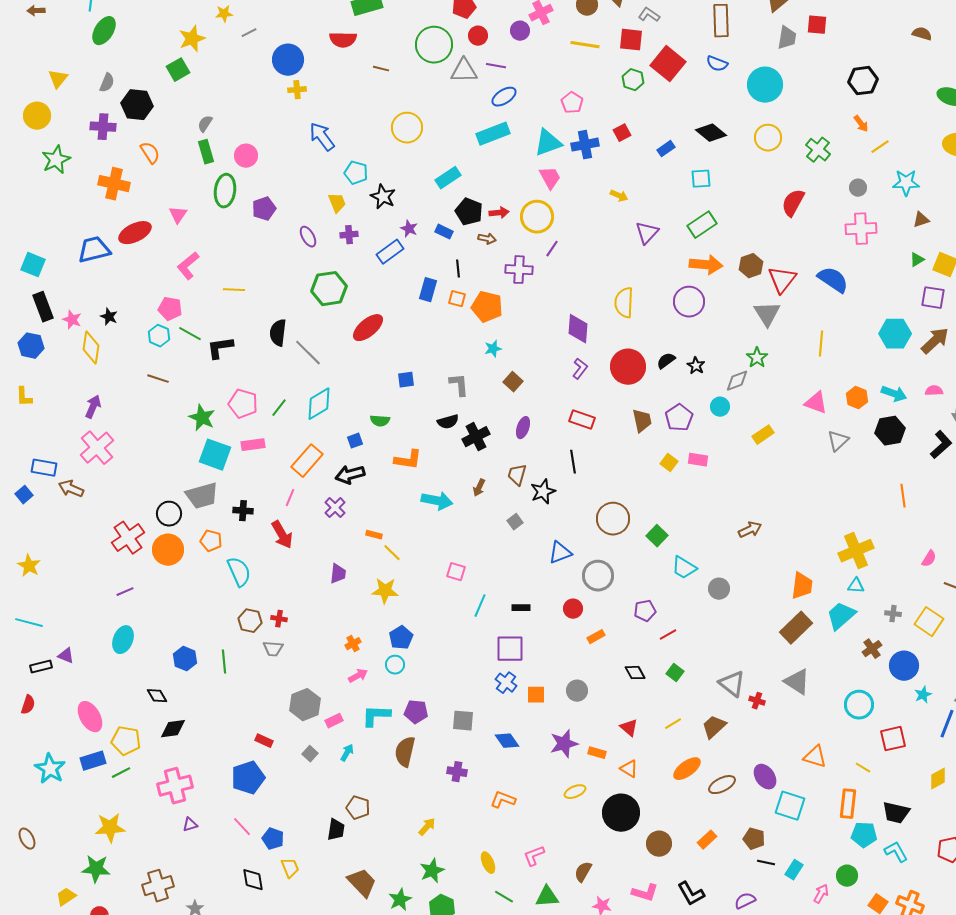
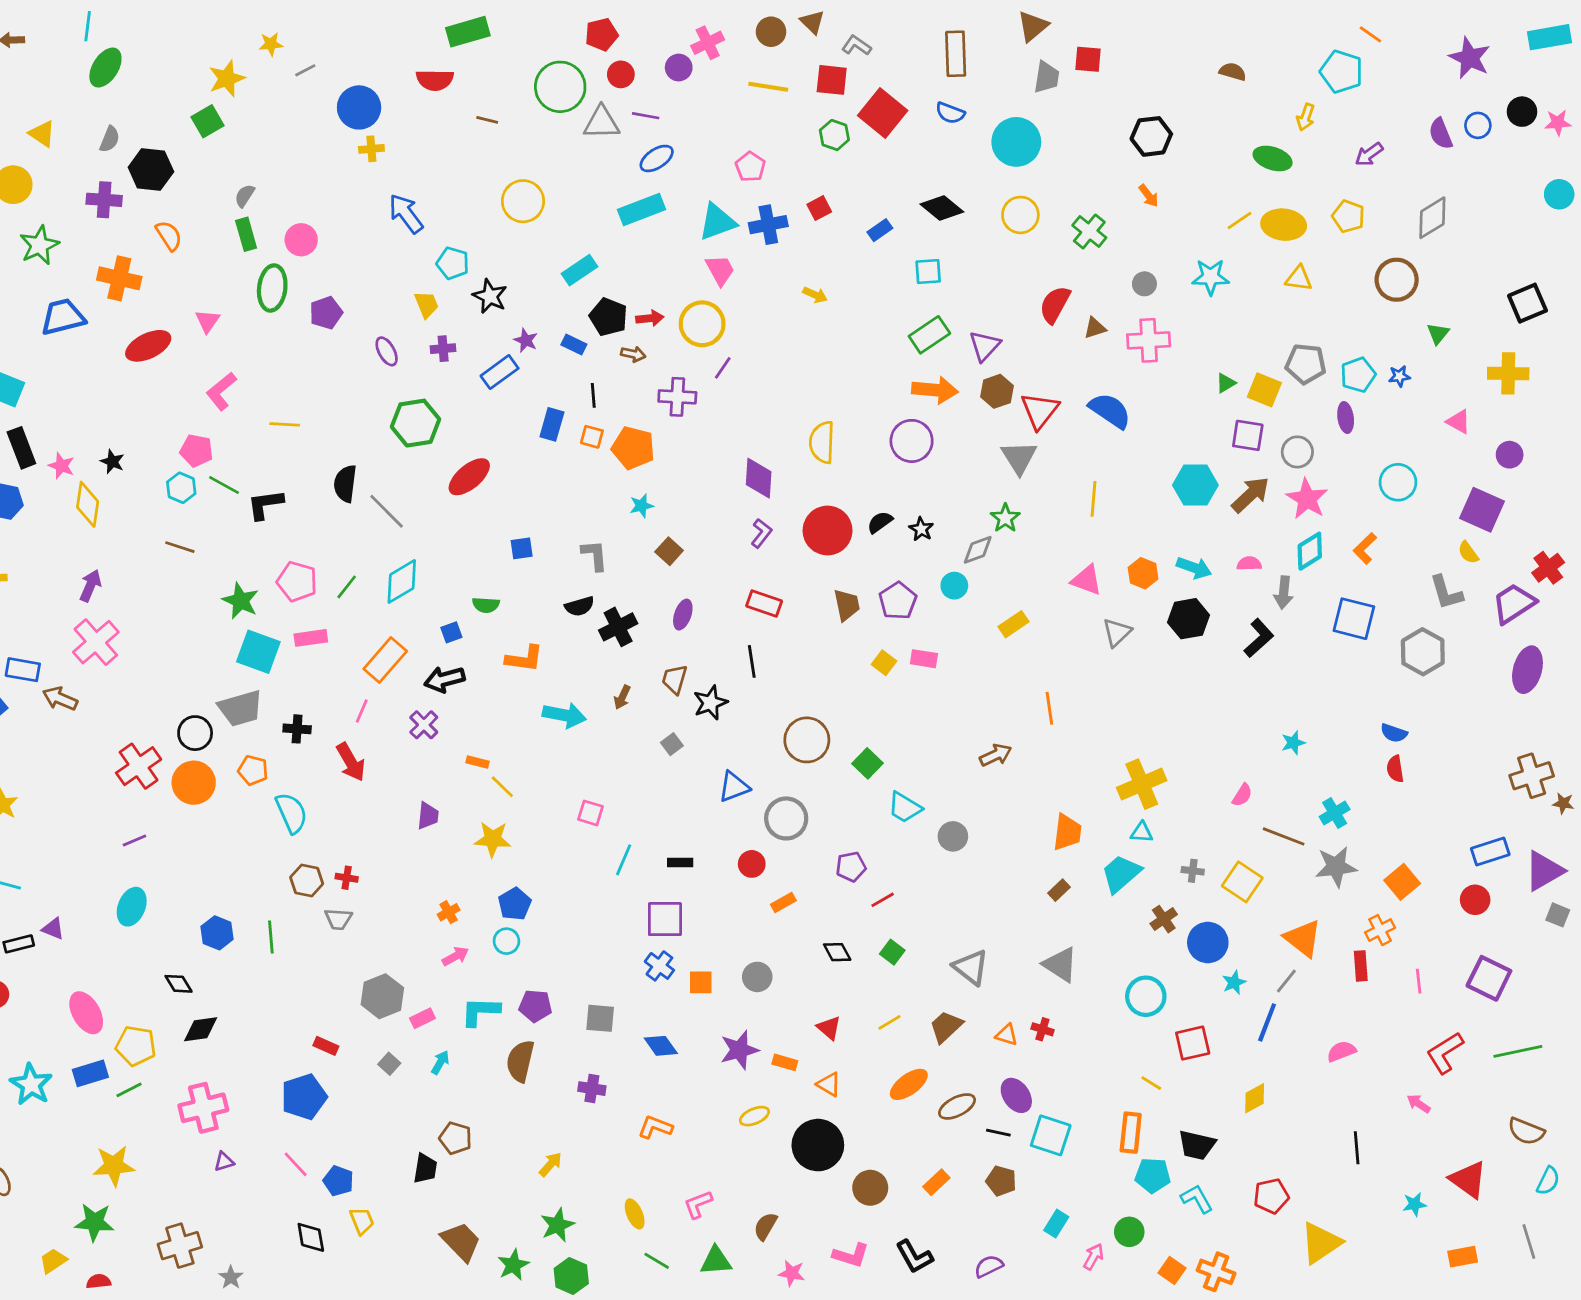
yellow triangle: (58, 79) -> (42, 134), turned -35
yellow line: (880, 147) -> (1240, 220), moved
brown triangle: (921, 220) -> (1095, 328), moved
purple triangle: (647, 233) -> (985, 346), moved
blue trapezoid: (94, 250) -> (63, 317), moved
orange line: (903, 496) -> (1049, 708), moved
brown rectangle: (796, 628) -> (1059, 890), size x0.5
red cross: (757, 701) -> (1042, 1029), moved
orange triangle: (815, 757) -> (1007, 1035), moved, size x0.7
black line: (766, 863) -> (998, 1133), moved

